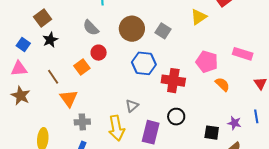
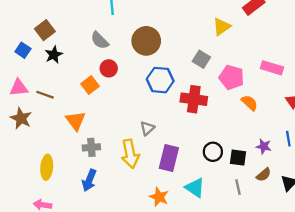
gray square: (163, 31) -> (201, 59), moved
blue square: (23, 45) -> (23, 50), moved
brown line: (53, 77) -> (45, 95), moved, turned -35
black circle: (176, 117) -> (213, 152), moved

